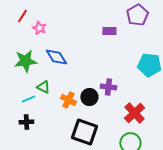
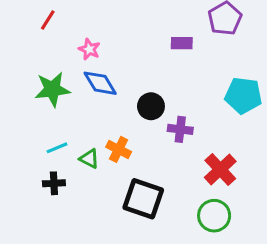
pink star: (39, 28) -> (89, 49), moved
green triangle: (43, 87) -> (89, 159), moved
black circle: (89, 97) -> (151, 106), moved

